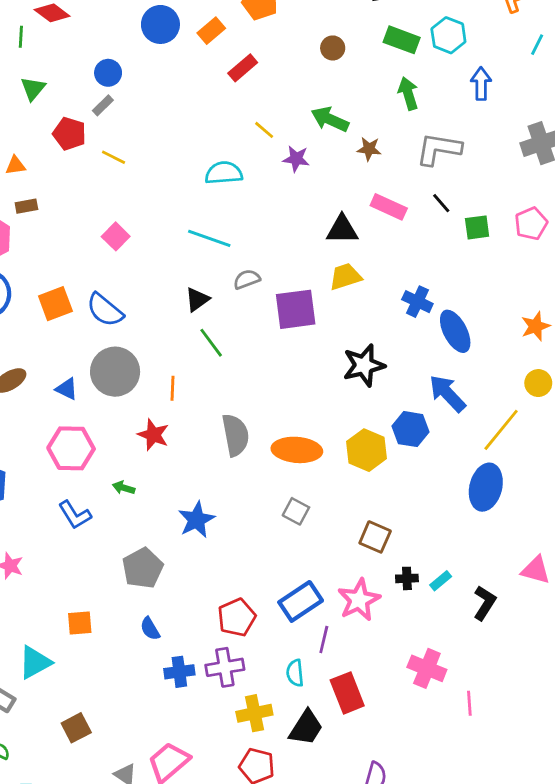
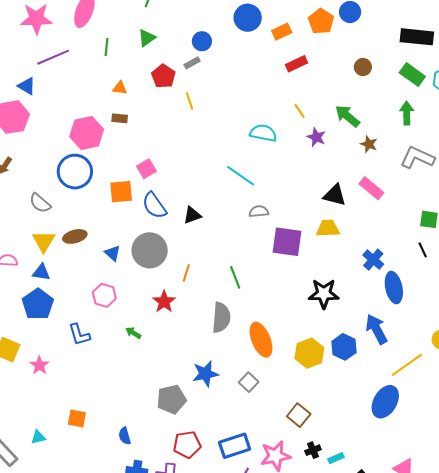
yellow line: (114, 157) -> (190, 101), turned 30
black line: (441, 203) -> (423, 250), moved
pink square: (116, 236) -> (146, 169), moved
black triangle: (197, 299) -> (192, 215), moved
green line: (211, 343) -> (235, 277), moved
pink hexagon: (71, 448) -> (104, 295), size x0.7
orange ellipse: (297, 450) -> (261, 340), turned 48
blue L-shape: (75, 515) -> (79, 335), moved
blue star: (196, 520) -> (205, 374), moved
gray pentagon: (143, 568) -> (172, 399), moved
black cross: (407, 578) -> (313, 450), turned -35
cyan triangle: (35, 662) -> (38, 437), size x0.6

